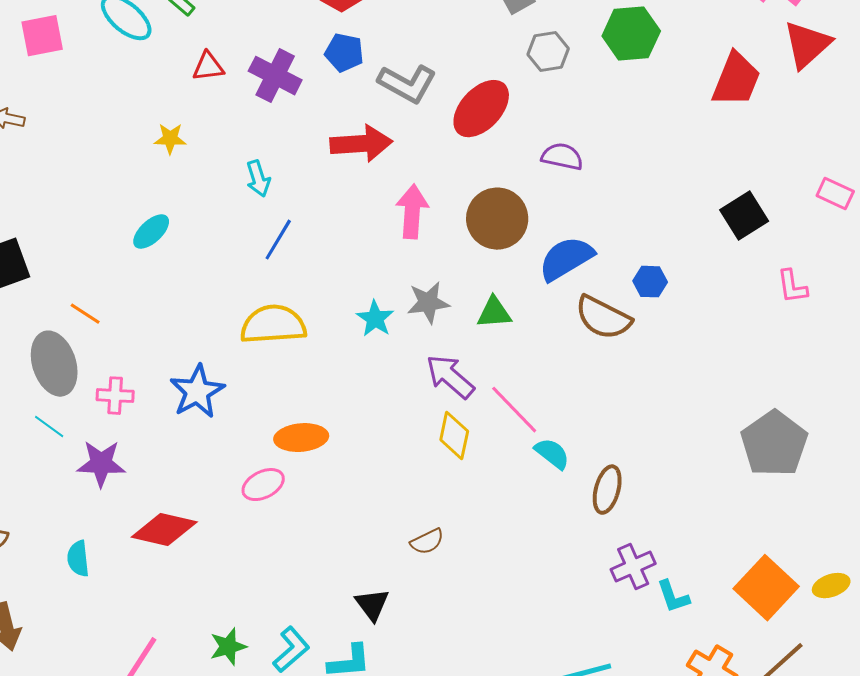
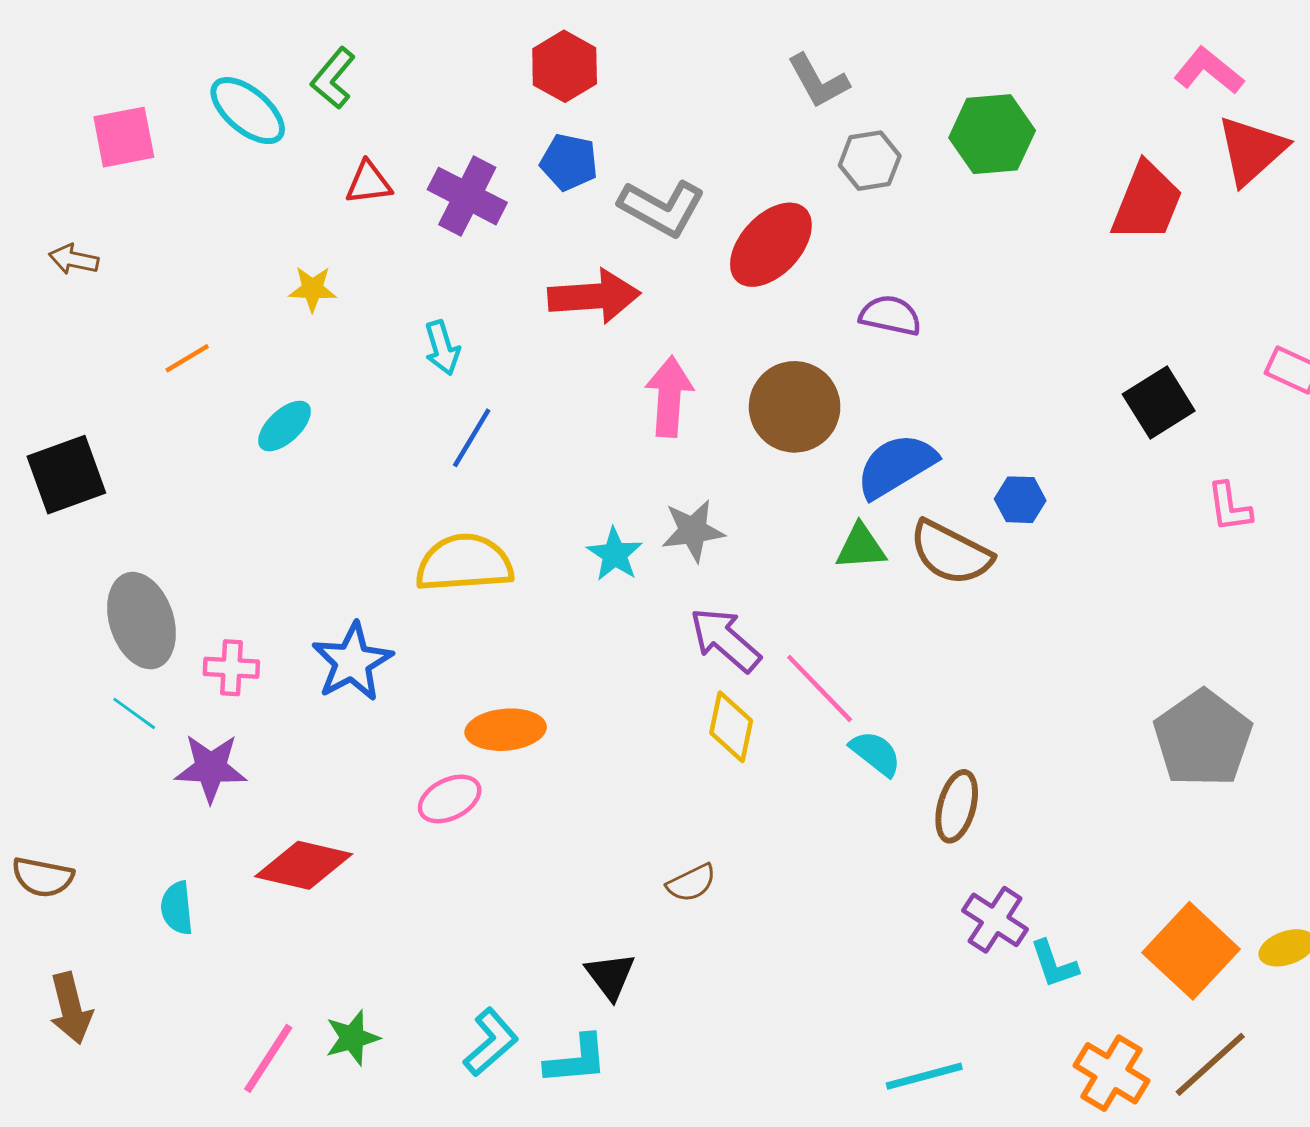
green triangle: (494, 313) -> (861, 547), moved
orange line: (85, 314) -> (187, 358), moved, turned -64
purple cross: (633, 567) -> (995, 920), turned -33
green star: (228, 647) -> (352, 1038), moved

